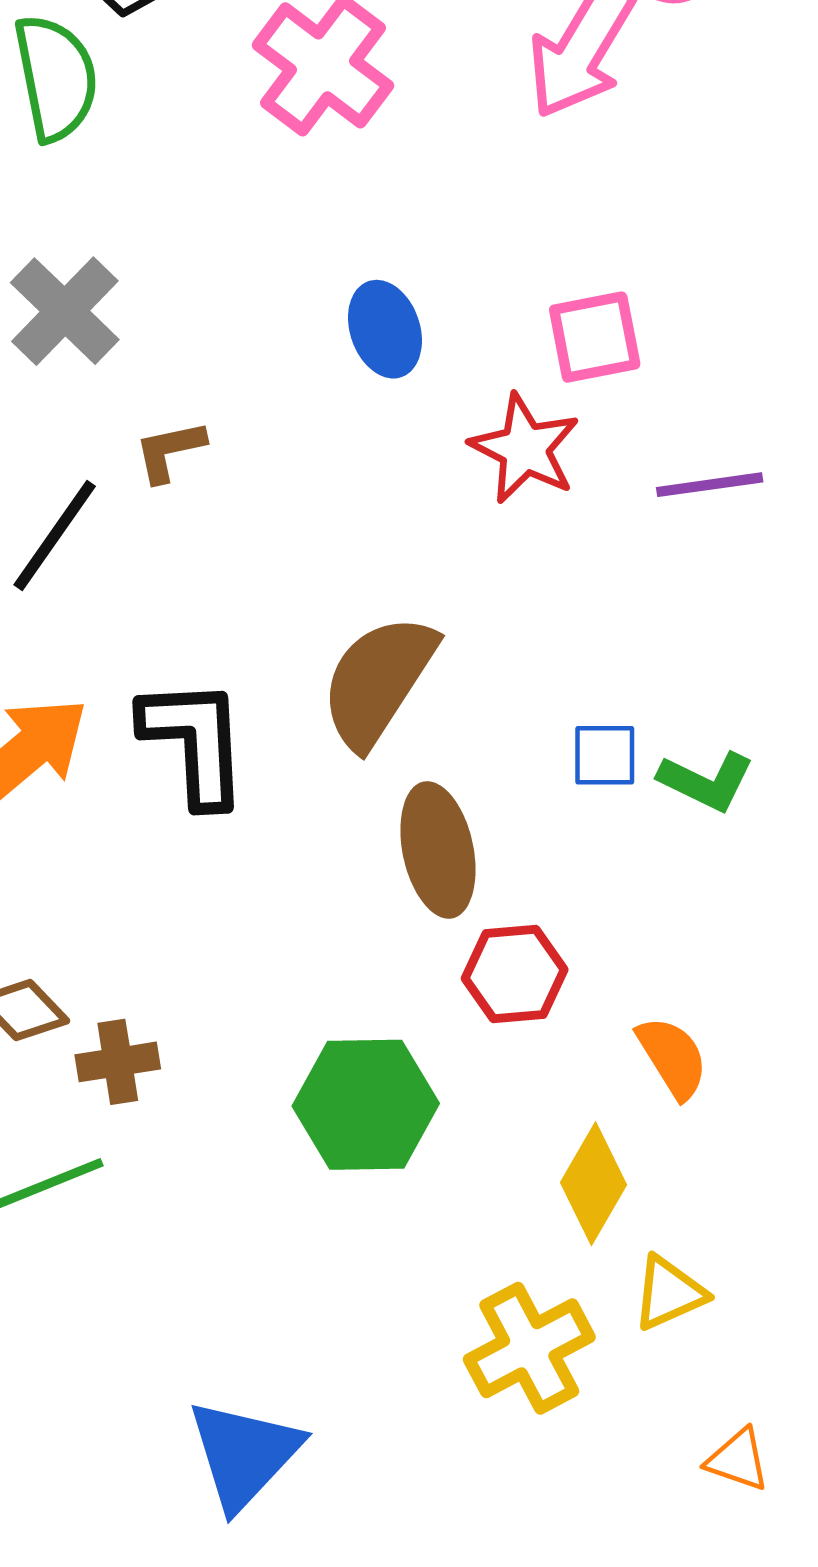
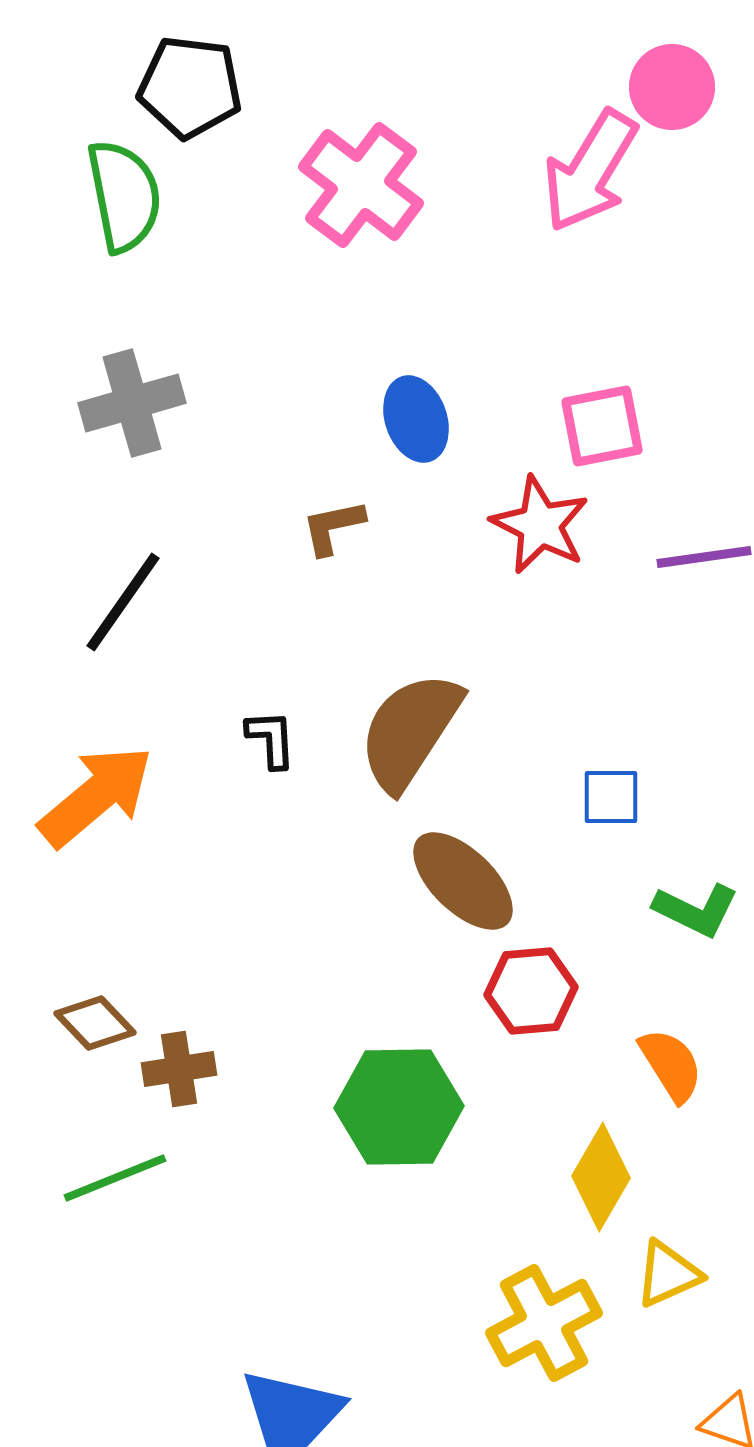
gray cross: (65, 311) -> (132, 403), turned 30
brown L-shape: (170, 451) -> (333, 527), moved
black L-shape: (194, 742) -> (271, 739), moved, size x0.5
green L-shape: (706, 781) -> (696, 910), moved
brown ellipse: (438, 850) -> (463, 881), turned -34

